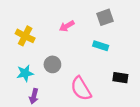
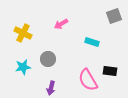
gray square: (105, 17) -> (114, 16), moved
pink semicircle: (81, 89) -> (88, 80), moved
purple arrow: (34, 96) -> (51, 88), moved

